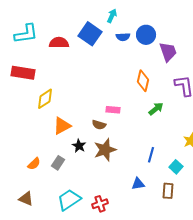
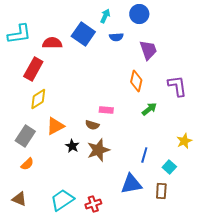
blue circle: (146, 35) -> (139, 14), moved
purple trapezoid: (168, 52) -> (148, 50), moved
red rectangle: (23, 73) -> (33, 69), moved, turned -70
gray rectangle: (58, 163) -> (25, 136), moved, size x1.5
blue triangle: (138, 184) -> (131, 184), size x1.6

